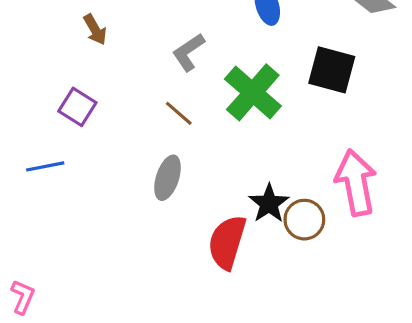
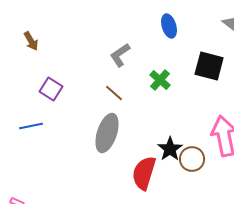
brown arrow: (95, 30) -> (31, 41), moved
green cross: (253, 92) -> (160, 80), size x0.6
gray ellipse: (168, 178) -> (107, 133), size x1.4

